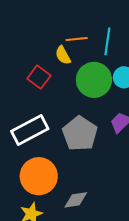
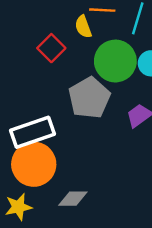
white rectangle: (30, 130) -> (33, 132), moved
gray pentagon: (80, 134) -> (89, 98), moved

